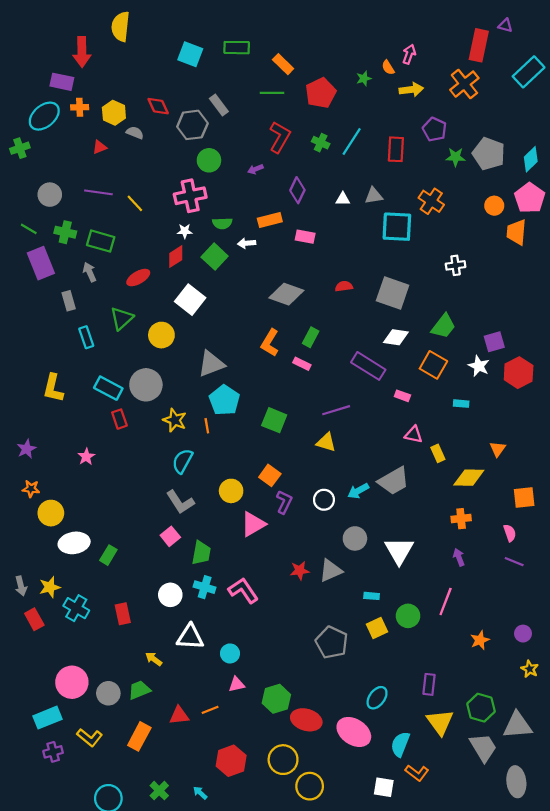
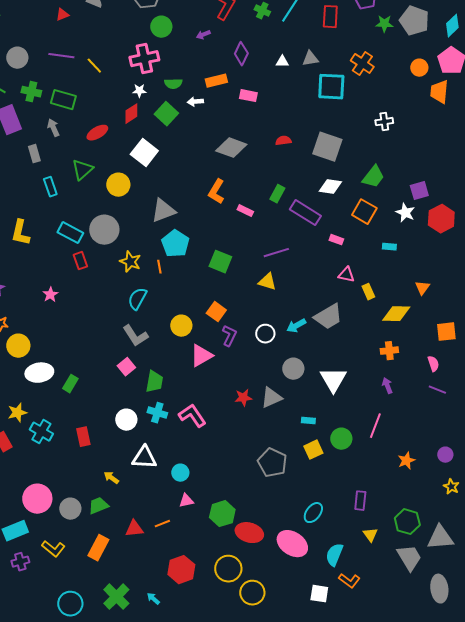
green rectangle: (311, 337) -> (277, 194), moved
yellow triangle: (440, 722) -> (370, 535), size x0.6
green cross: (159, 791) -> (116, 597), size x1.5

